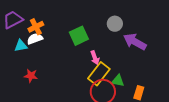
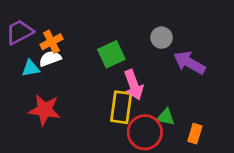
pink arrow: (95, 58) -> (134, 85), size x1.5
yellow rectangle: (99, 74) -> (121, 107), moved, turned -30
red star: (31, 76) -> (45, 110), size x1.6

